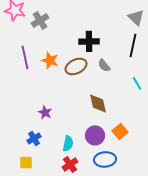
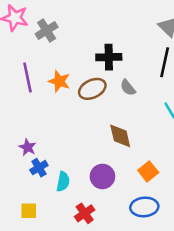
purple star: (45, 112) -> (28, 147), moved
purple circle: (95, 135) -> (102, 176), moved
blue cross: (34, 138) -> (39, 168), moved
cyan semicircle: (68, 143) -> (63, 182), moved
blue ellipse: (105, 159) -> (144, 207), moved

